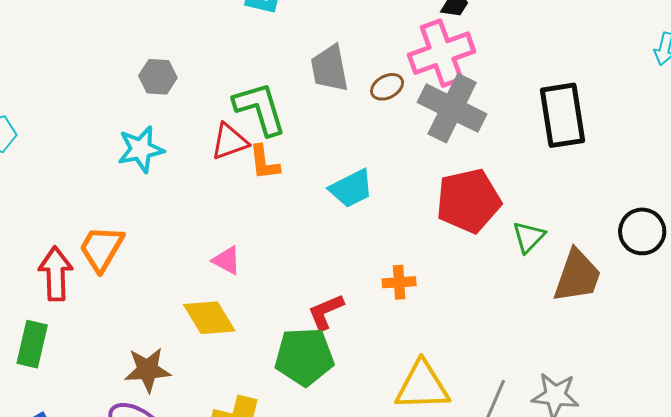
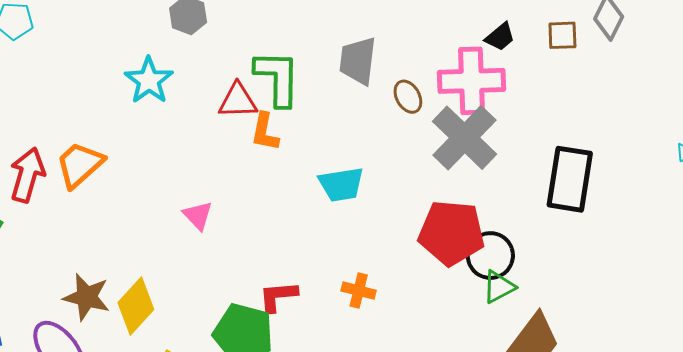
brown ellipse: (387, 87) -> (408, 97), turned 72
cyan star: (141, 149) -> (149, 80), turned 30
black circle: (642, 231) -> (490, 256), moved
yellow diamond: (209, 318) -> (136, 306), moved, turned 56

